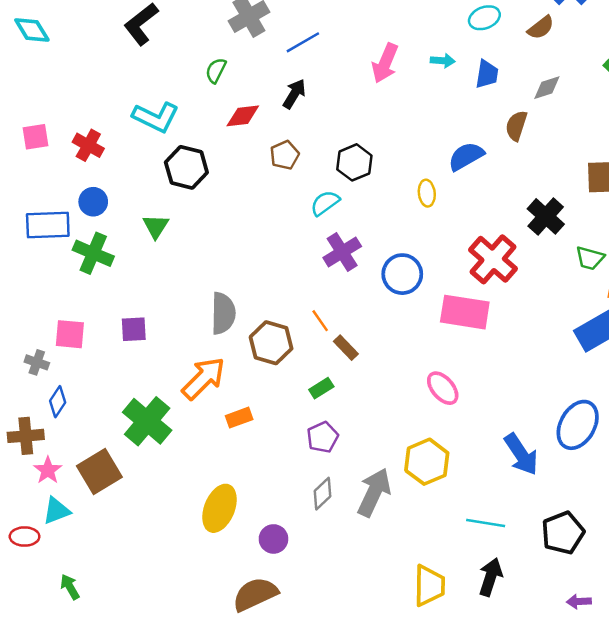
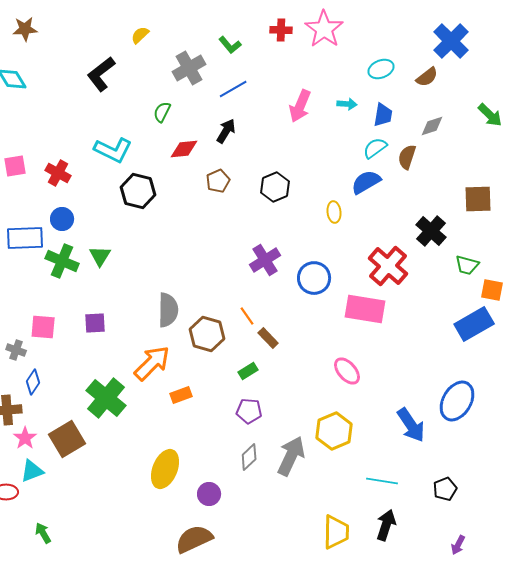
cyan semicircle: (325, 203) -> (375, 148), moved
green triangle: (156, 226) -> (100, 256), moved
purple pentagon: (323, 437) -> (249, 411), turned 30
black pentagon: (563, 533) -> (445, 489), size x0.7
purple arrow: (579, 602) -> (458, 545), turned -60

